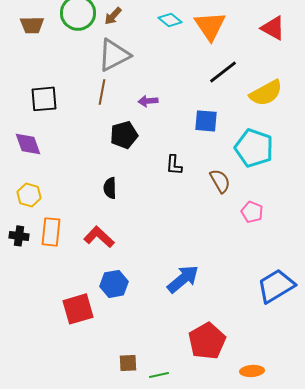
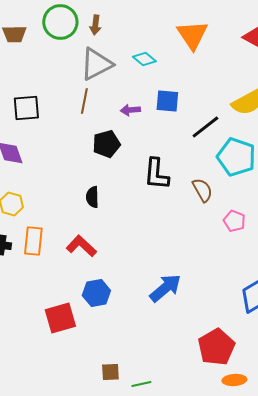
brown arrow: (113, 16) -> (95, 25), turned -36
cyan diamond: (170, 20) -> (144, 59), moved
black line: (223, 72) -> (205, 127), moved
blue square: (206, 121) -> (167, 101), moved
black L-shape: (174, 165) -> (156, 174), size x1.6
red pentagon: (207, 341) -> (216, 347), moved

